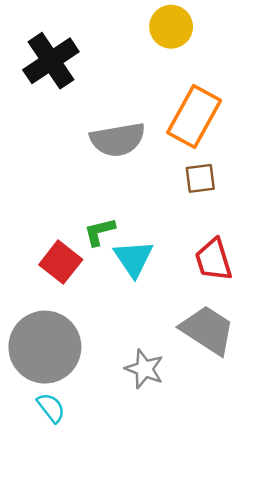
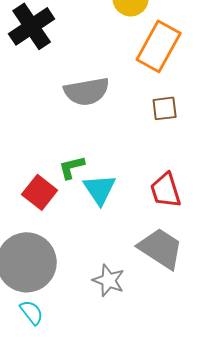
orange rectangle: (194, 116) -> (159, 46), moved
brown square: (200, 178) -> (165, 108), moved

